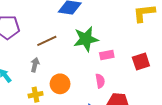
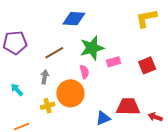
pink semicircle: (100, 81) -> (84, 72), moved
orange circle: (60, 84) -> (70, 93), size x1.4

